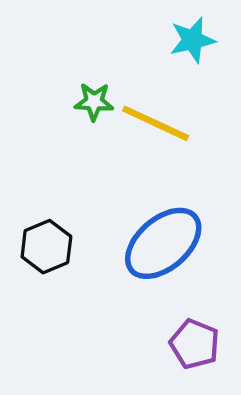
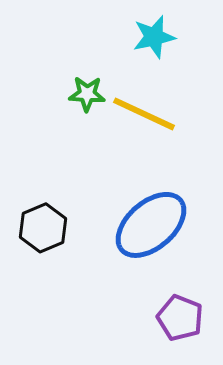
cyan star: (192, 40) -> (154, 37), moved

